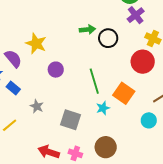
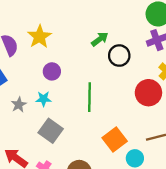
green arrow: (87, 30) -> (100, 39), turned -49
orange square: (124, 93) -> (115, 140), moved
cyan star: (103, 108) -> (44, 99), moved

